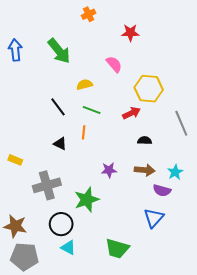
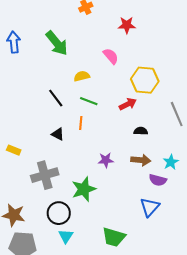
cyan triangle: (68, 247) -> (66, 236), turned 35

